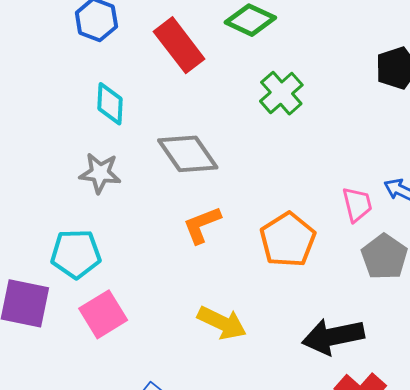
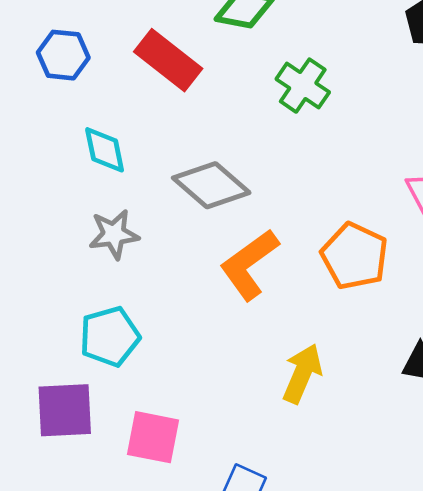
orange L-shape: (202, 225) -> (249, 265), size x1.4
pink square: (103, 314) -> (153, 437), moved, turned -33
yellow arrow: (222, 323) -> (302, 374), turned -78

